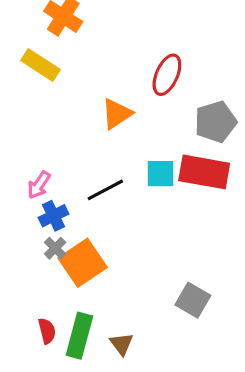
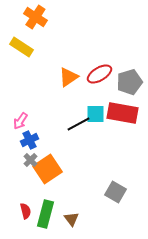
red ellipse: (167, 75) -> (99, 74), moved, turned 35
black line: (105, 190) -> (78, 124), moved

